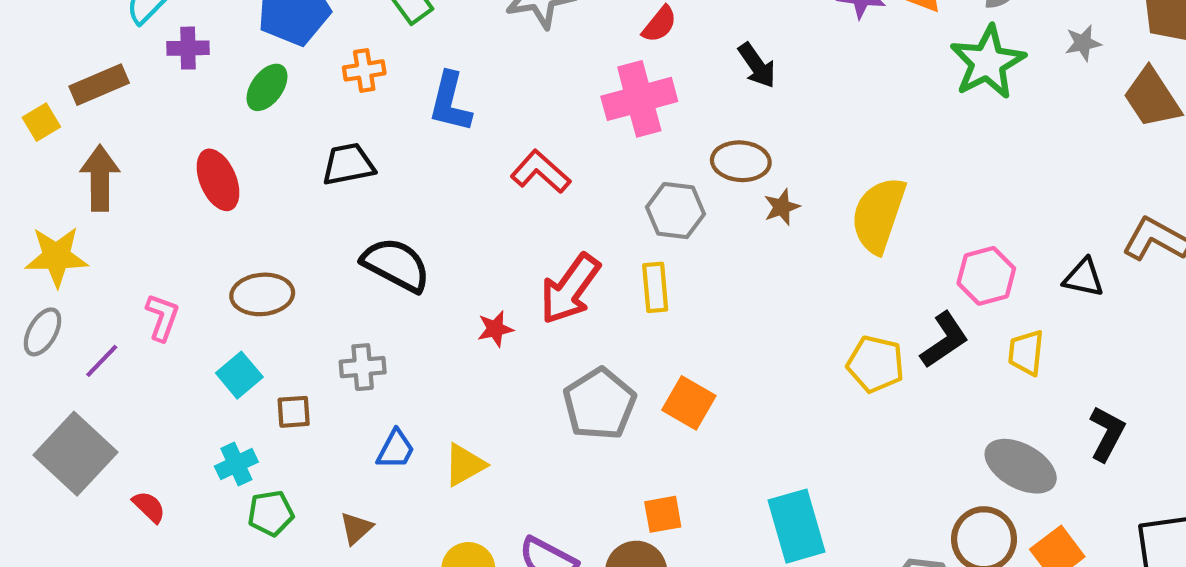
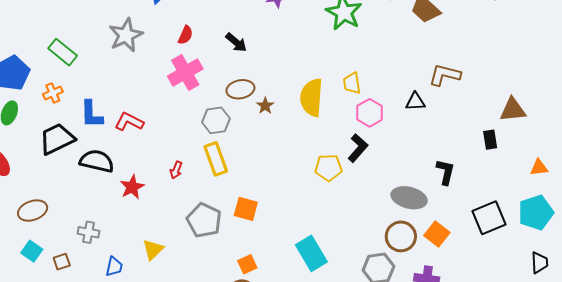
blue L-shape: (450, 102) -> (92, 114), moved
black trapezoid: (348, 164) -> (57, 139), size x1.4
red L-shape: (541, 172) -> (129, 122), moved
black semicircle: (396, 265) -> (97, 161), moved
yellow rectangle: (655, 287) -> (216, 159), size x1.4
red arrow: (570, 289) -> (176, 170), size x0.5
red star: (495, 329) -> (132, 187), moved, size x1.4
yellow trapezoid: (1026, 353) -> (352, 83), moved
gray cross: (363, 367) -> (89, 232), turned 30
yellow triangle: (465, 465) -> (153, 250), moved

